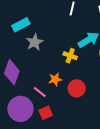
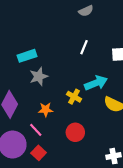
orange star: (55, 79) -> (46, 110), moved
red square: (46, 113) -> (39, 153), turned -32

